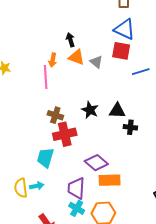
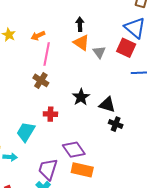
orange arrow: (53, 60) -> (38, 36), moved, turned 40
brown cross: (55, 115) -> (41, 80), moved
red cross: (65, 134) -> (50, 114), size x0.6

